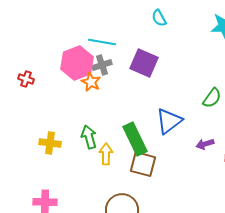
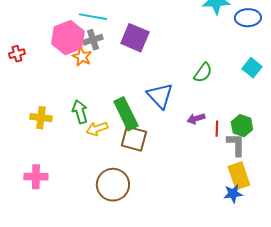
red cross: (26, 79) -> (17, 54), turned -35
blue triangle: (169, 121) -> (160, 96), turned -36
yellow arrow: (106, 154) -> (97, 129), turned -110

